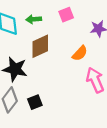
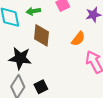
brown diamond: (40, 46) -> (41, 35), turned -55

